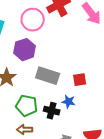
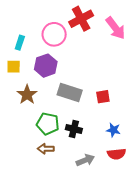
blue star: (69, 102) -> (113, 130), moved

